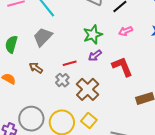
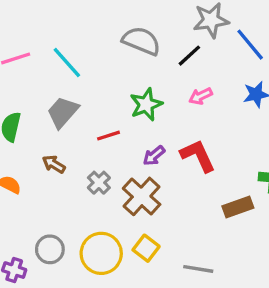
purple arrow: (95, 55) -> (154, 156), moved
red line: (70, 63) -> (109, 136), moved
gray circle: (31, 119) -> (50, 249), size x0.7

